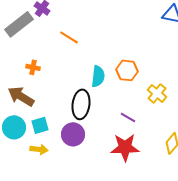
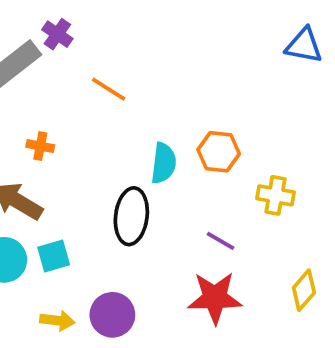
yellow cross: (157, 93) -> (275, 195), turned -30
purple circle: (73, 134) -> (112, 315), moved
yellow arrow: (39, 149) -> (57, 321), moved

